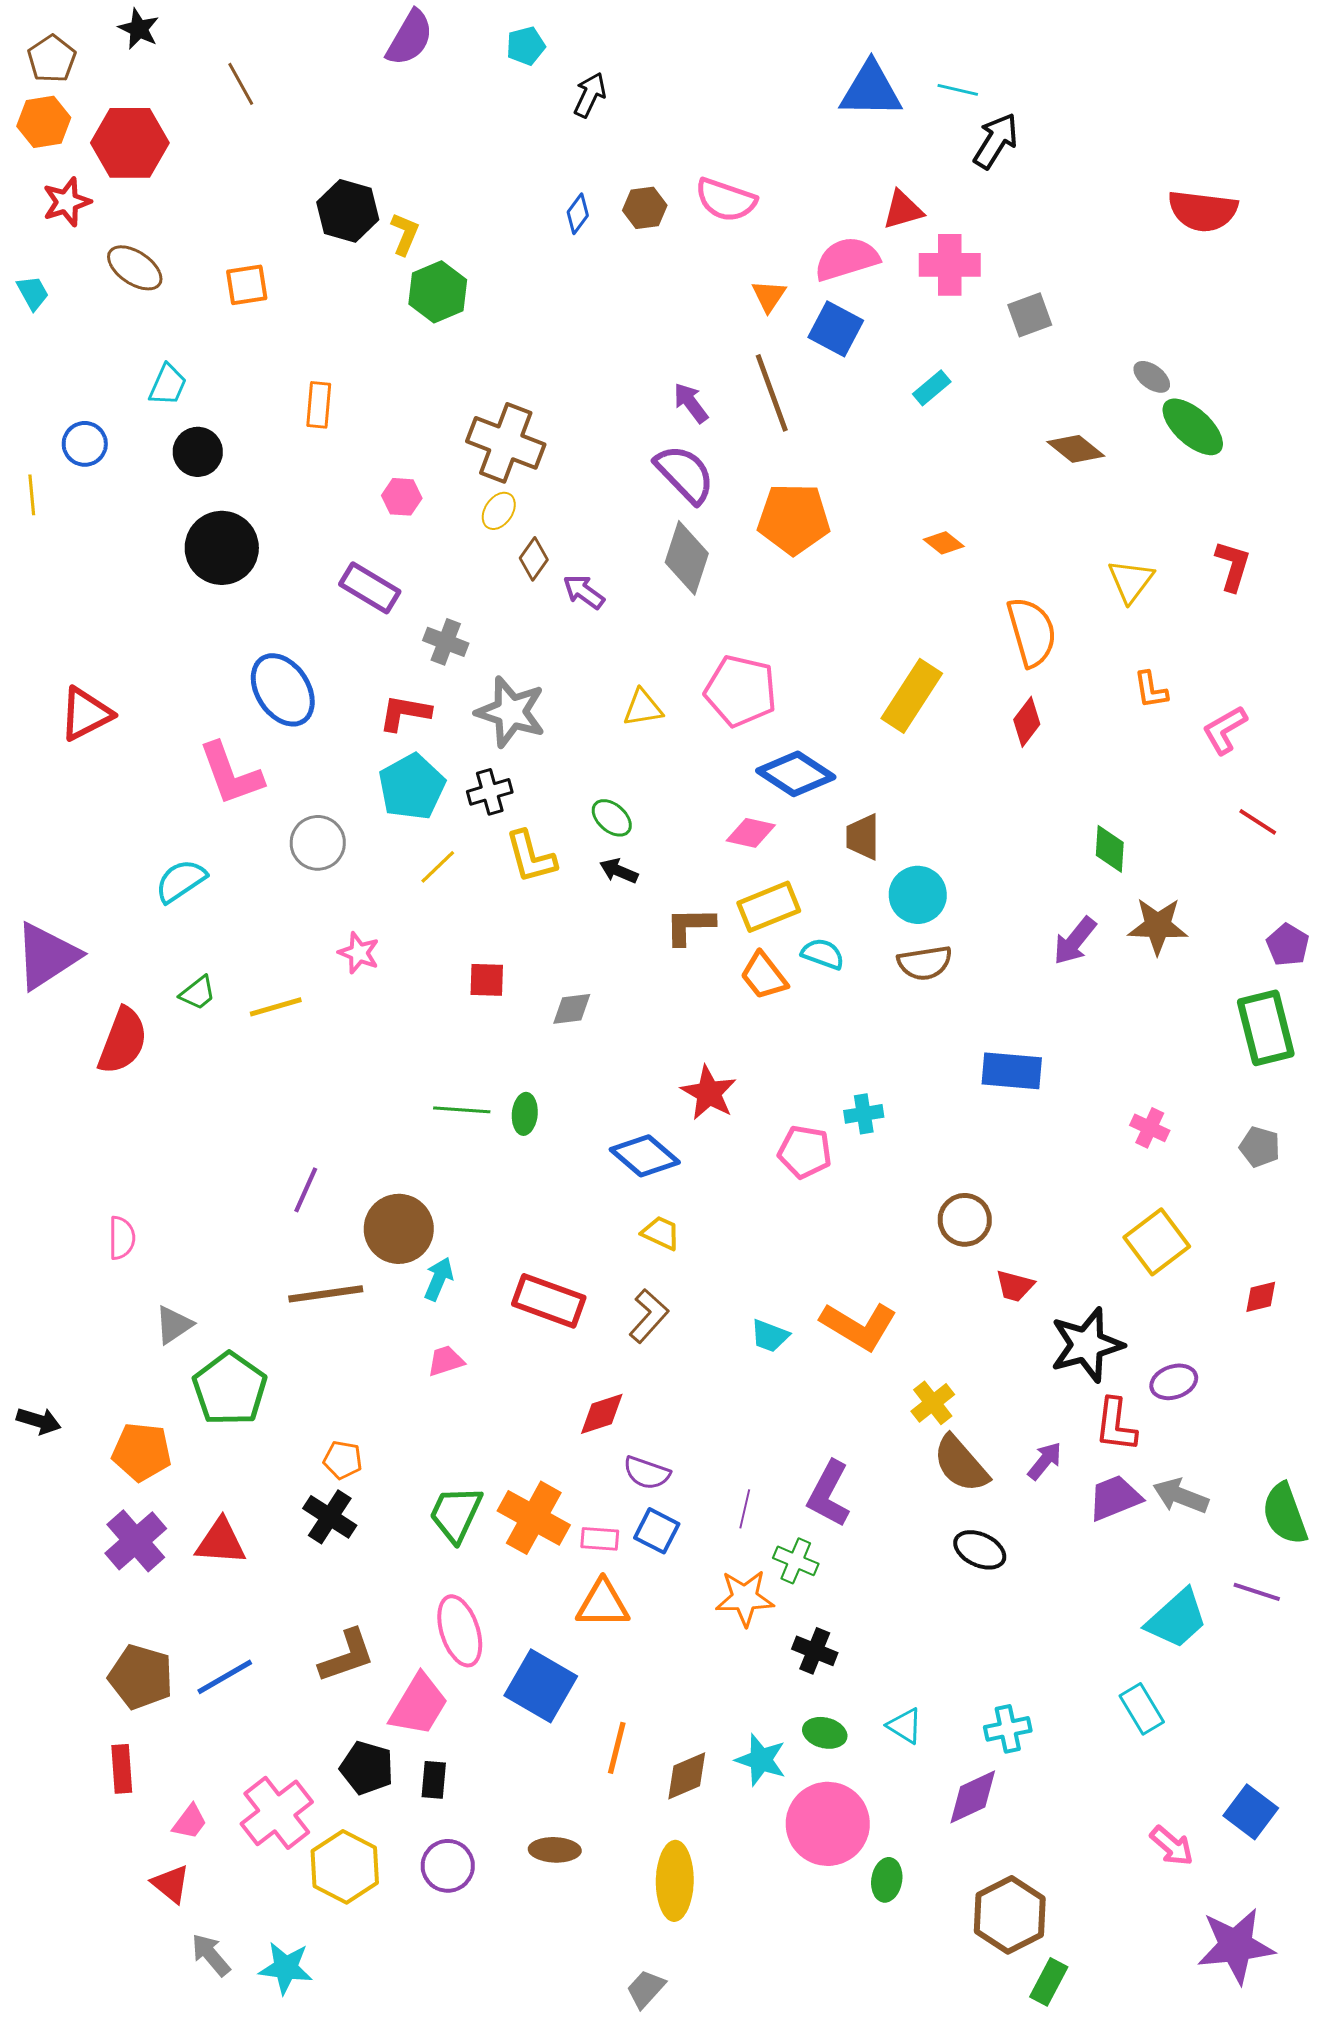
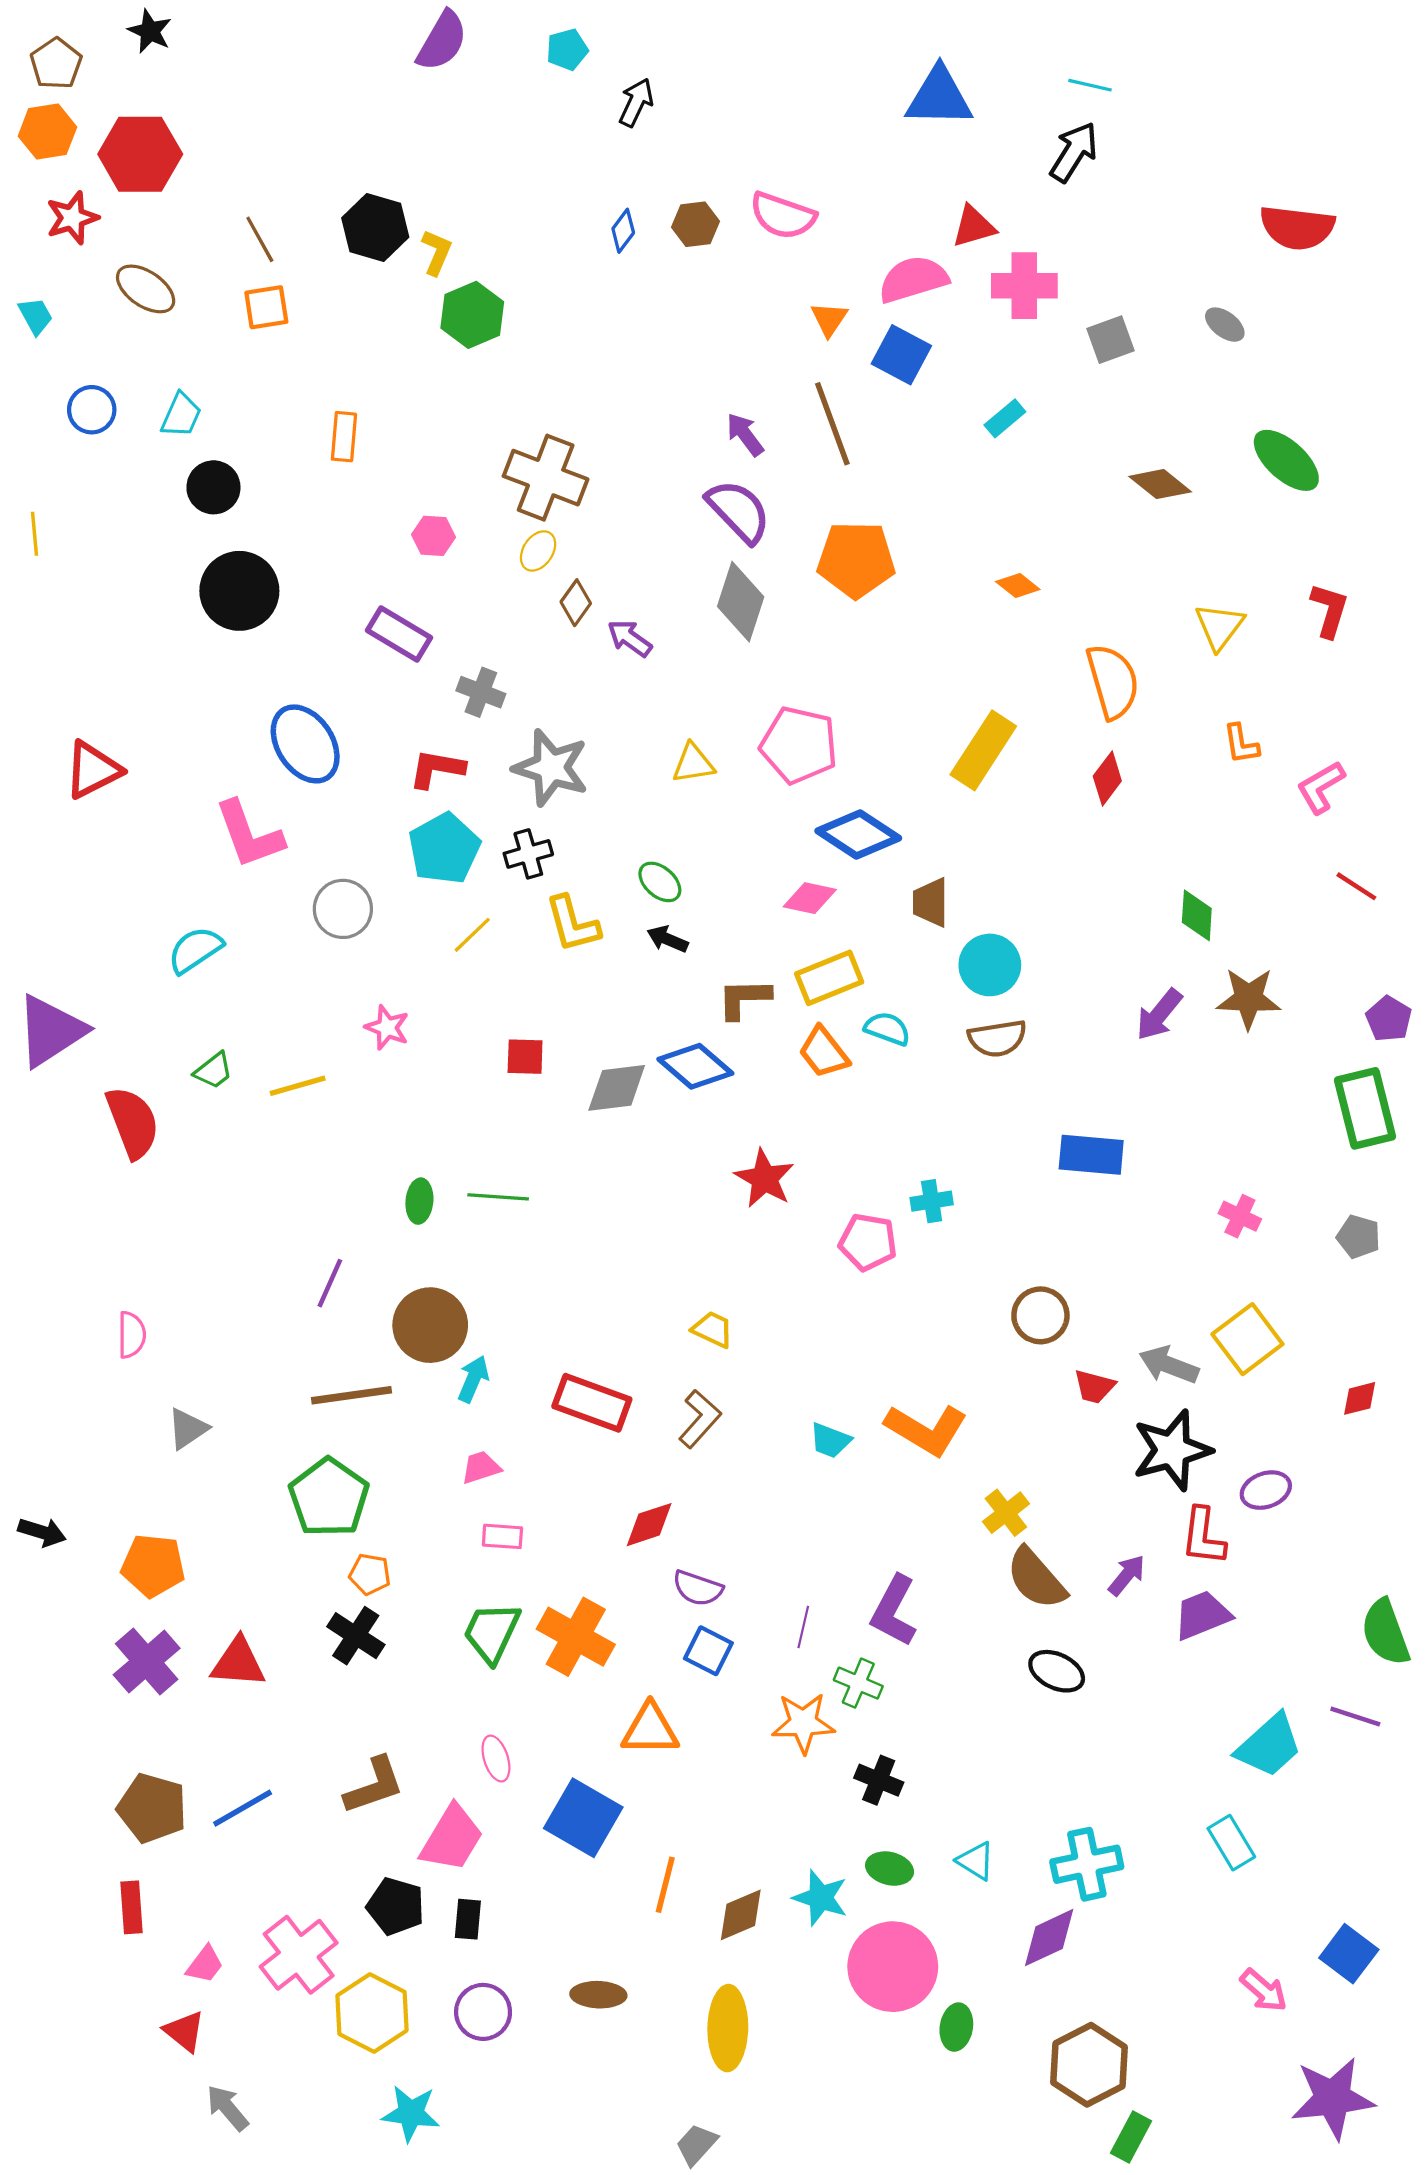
brown line: (241, 84) -> (260, 239), moved
cyan line: (958, 90) -> (1090, 85), moved
gray ellipse: (1152, 377) -> (1225, 325), moved
blue circle: (85, 444) -> (92, 410), moved
gray diamond: (572, 1009) -> (617, 1088), size x1.4
red semicircle: (123, 1041) -> (133, 1122), turned -42
green ellipse: (525, 1114) -> (419, 1201), moved
blue diamond: (645, 1156) -> (695, 1066), moved
green pentagon: (230, 1389) -> (329, 1498), moved
gray arrow: (1181, 1496) -> (1169, 1365), moved
pink rectangle: (600, 1539) -> (502, 1536), moved
pink ellipse: (460, 1631) -> (496, 1759), size x0.6
cyan cross: (1008, 1729) -> (1087, 1864), size x1.4
cyan star: (286, 1968) -> (411, 2113), moved

